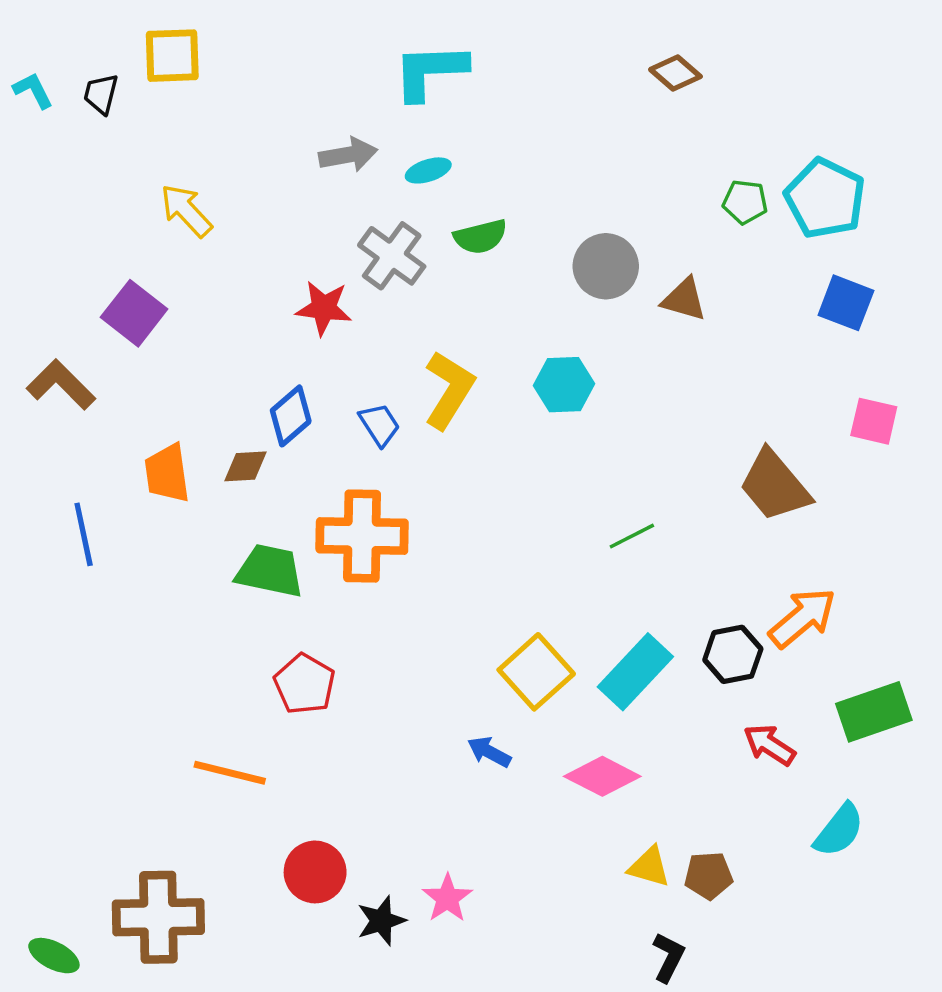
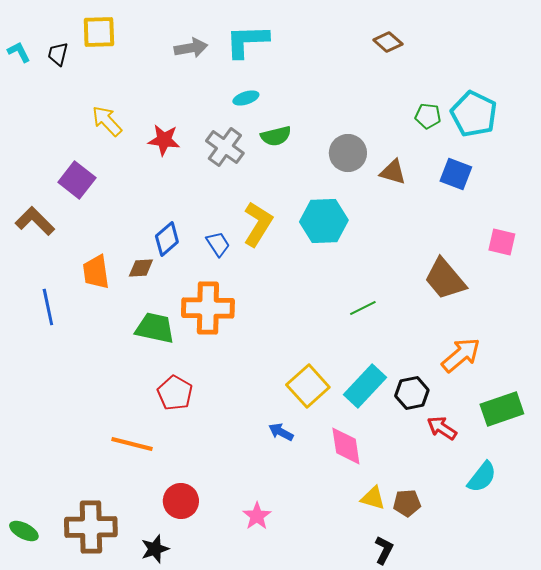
gray arrow: (348, 155) -> (191, 48), moved
blue square: (846, 303) -> (456, 174), moved
red star: (324, 308) -> (164, 140), moved
cyan hexagon: (564, 385) -> (324, 221), size x1.4
black hexagon: (733, 654) -> (412, 393), moved
pink diamond: (602, 776) -> (346, 446), turned 54
black star: (381, 921) -> (155, 549), moved
green ellipse: (54, 956) -> (24, 531), moved

